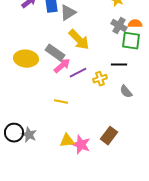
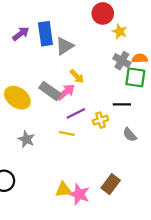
yellow arrow: (79, 40) -> (77, 76), size x0.6
yellow ellipse: (26, 59) -> (17, 98), turned 30
pink arrow: (62, 66) -> (66, 92), moved
yellow line: (61, 102) -> (67, 134), moved
gray star: (29, 135) -> (26, 139), moved

